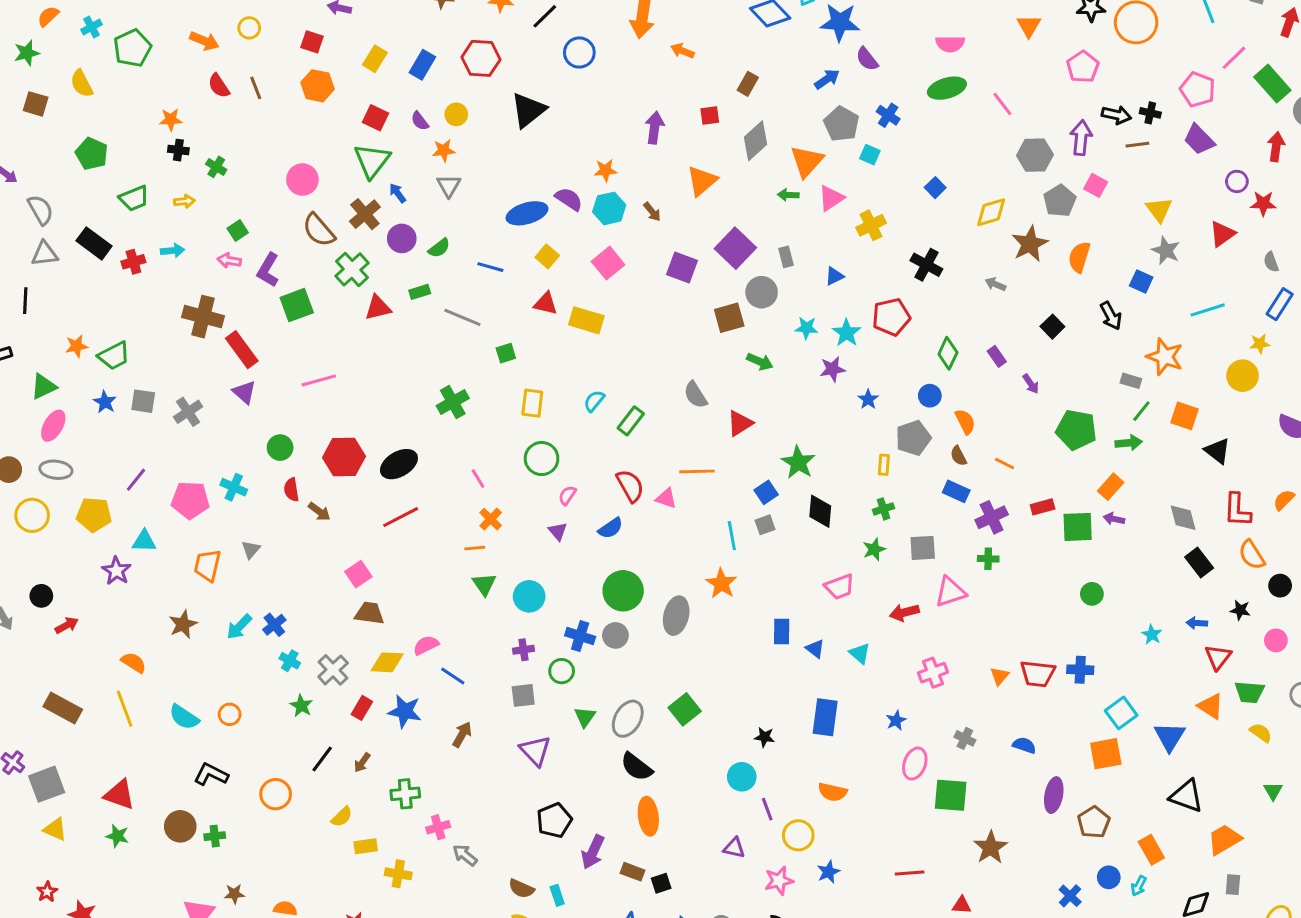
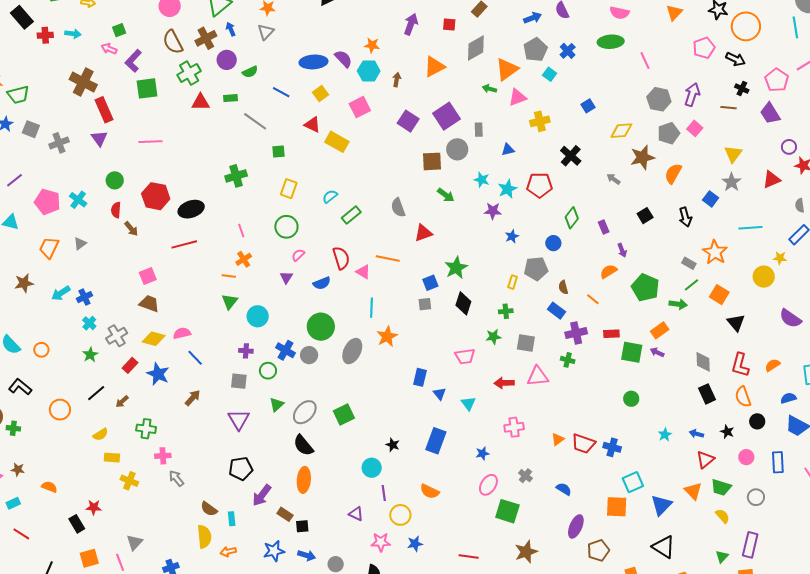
black arrow: (1117, 115) -> (735, 59), moved
brown arrow: (652, 212) -> (397, 80), turned -144
orange semicircle: (965, 422) -> (609, 271), moved, turned -108
cyan line: (732, 536) -> (372, 308), moved

